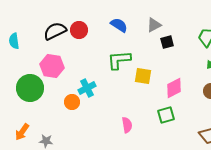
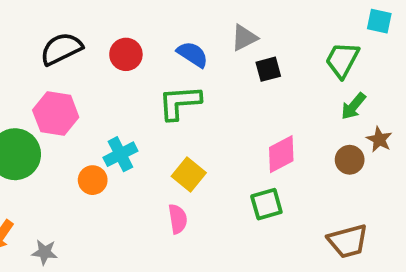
blue semicircle: (119, 25) -> (192, 54), moved
red circle: (79, 30) -> (126, 54), moved
yellow square: (143, 76) -> (189, 175), moved, turned 30
pink semicircle: (127, 125) -> (178, 219), moved

